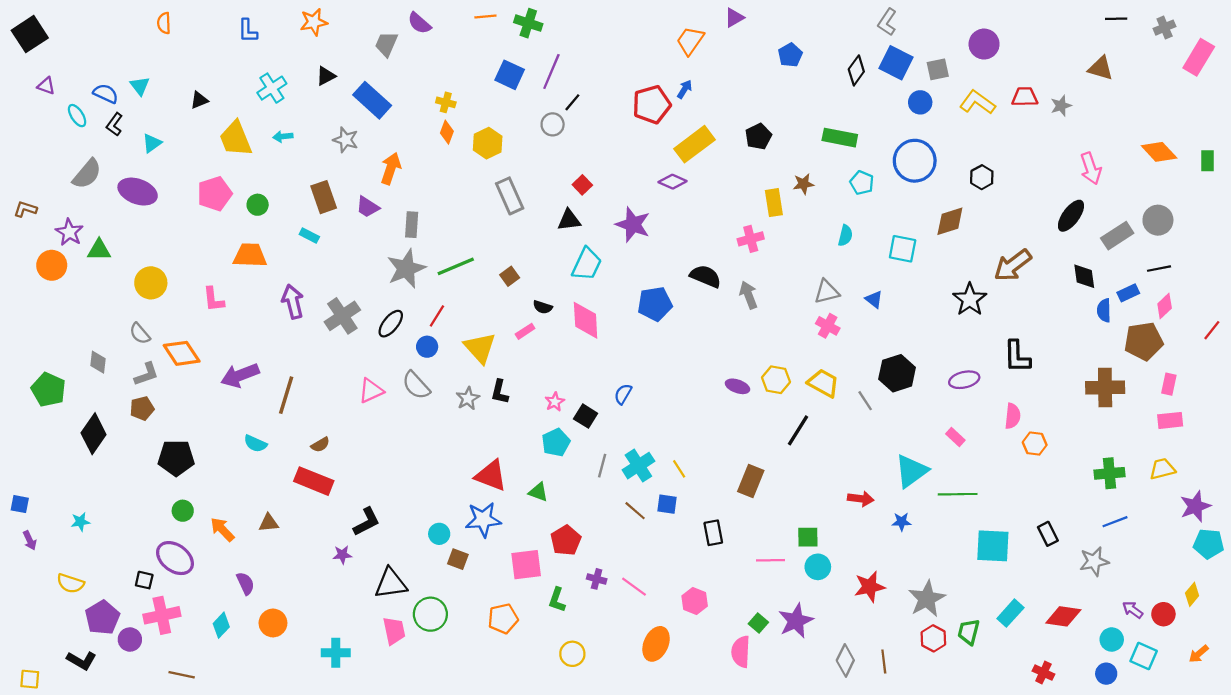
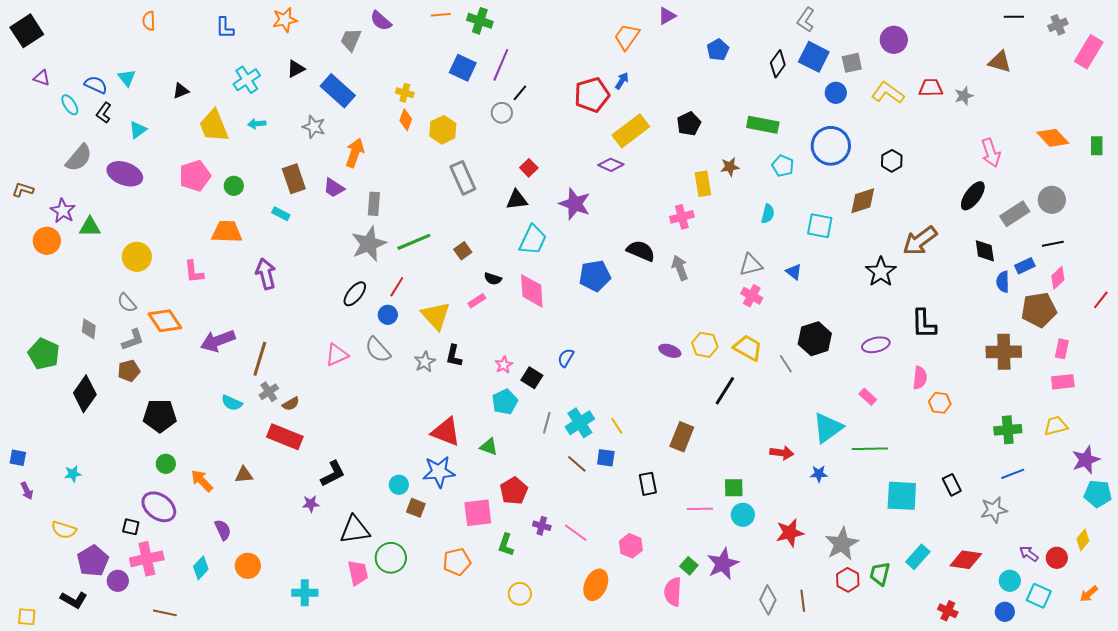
gray cross: (342, 316) -> (269, 392), moved, size x0.6

